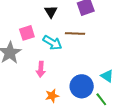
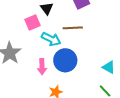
pink square: (27, 33) -> (33, 23), moved
blue circle: (82, 86) -> (65, 60), moved

